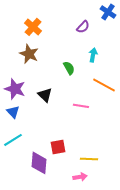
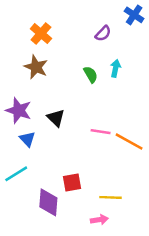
green semicircle: (69, 68) -> (91, 74), moved
orange line: (104, 85) -> (129, 142), moved
blue triangle: (13, 112) -> (27, 139), moved

